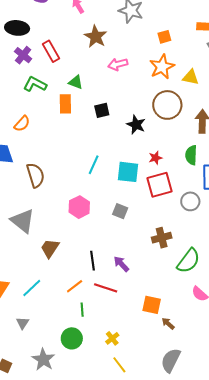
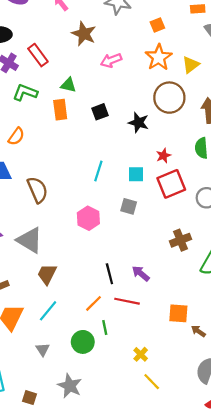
yellow triangle: (191, 77) -> (191, 65), turned -42
cyan square: (128, 172) -> (136, 174), size x0.7
gray square: (120, 211) -> (129, 206), moved
brown trapezoid: (50, 248) -> (47, 274), moved
green circle: (72, 338) -> (83, 342), moved

